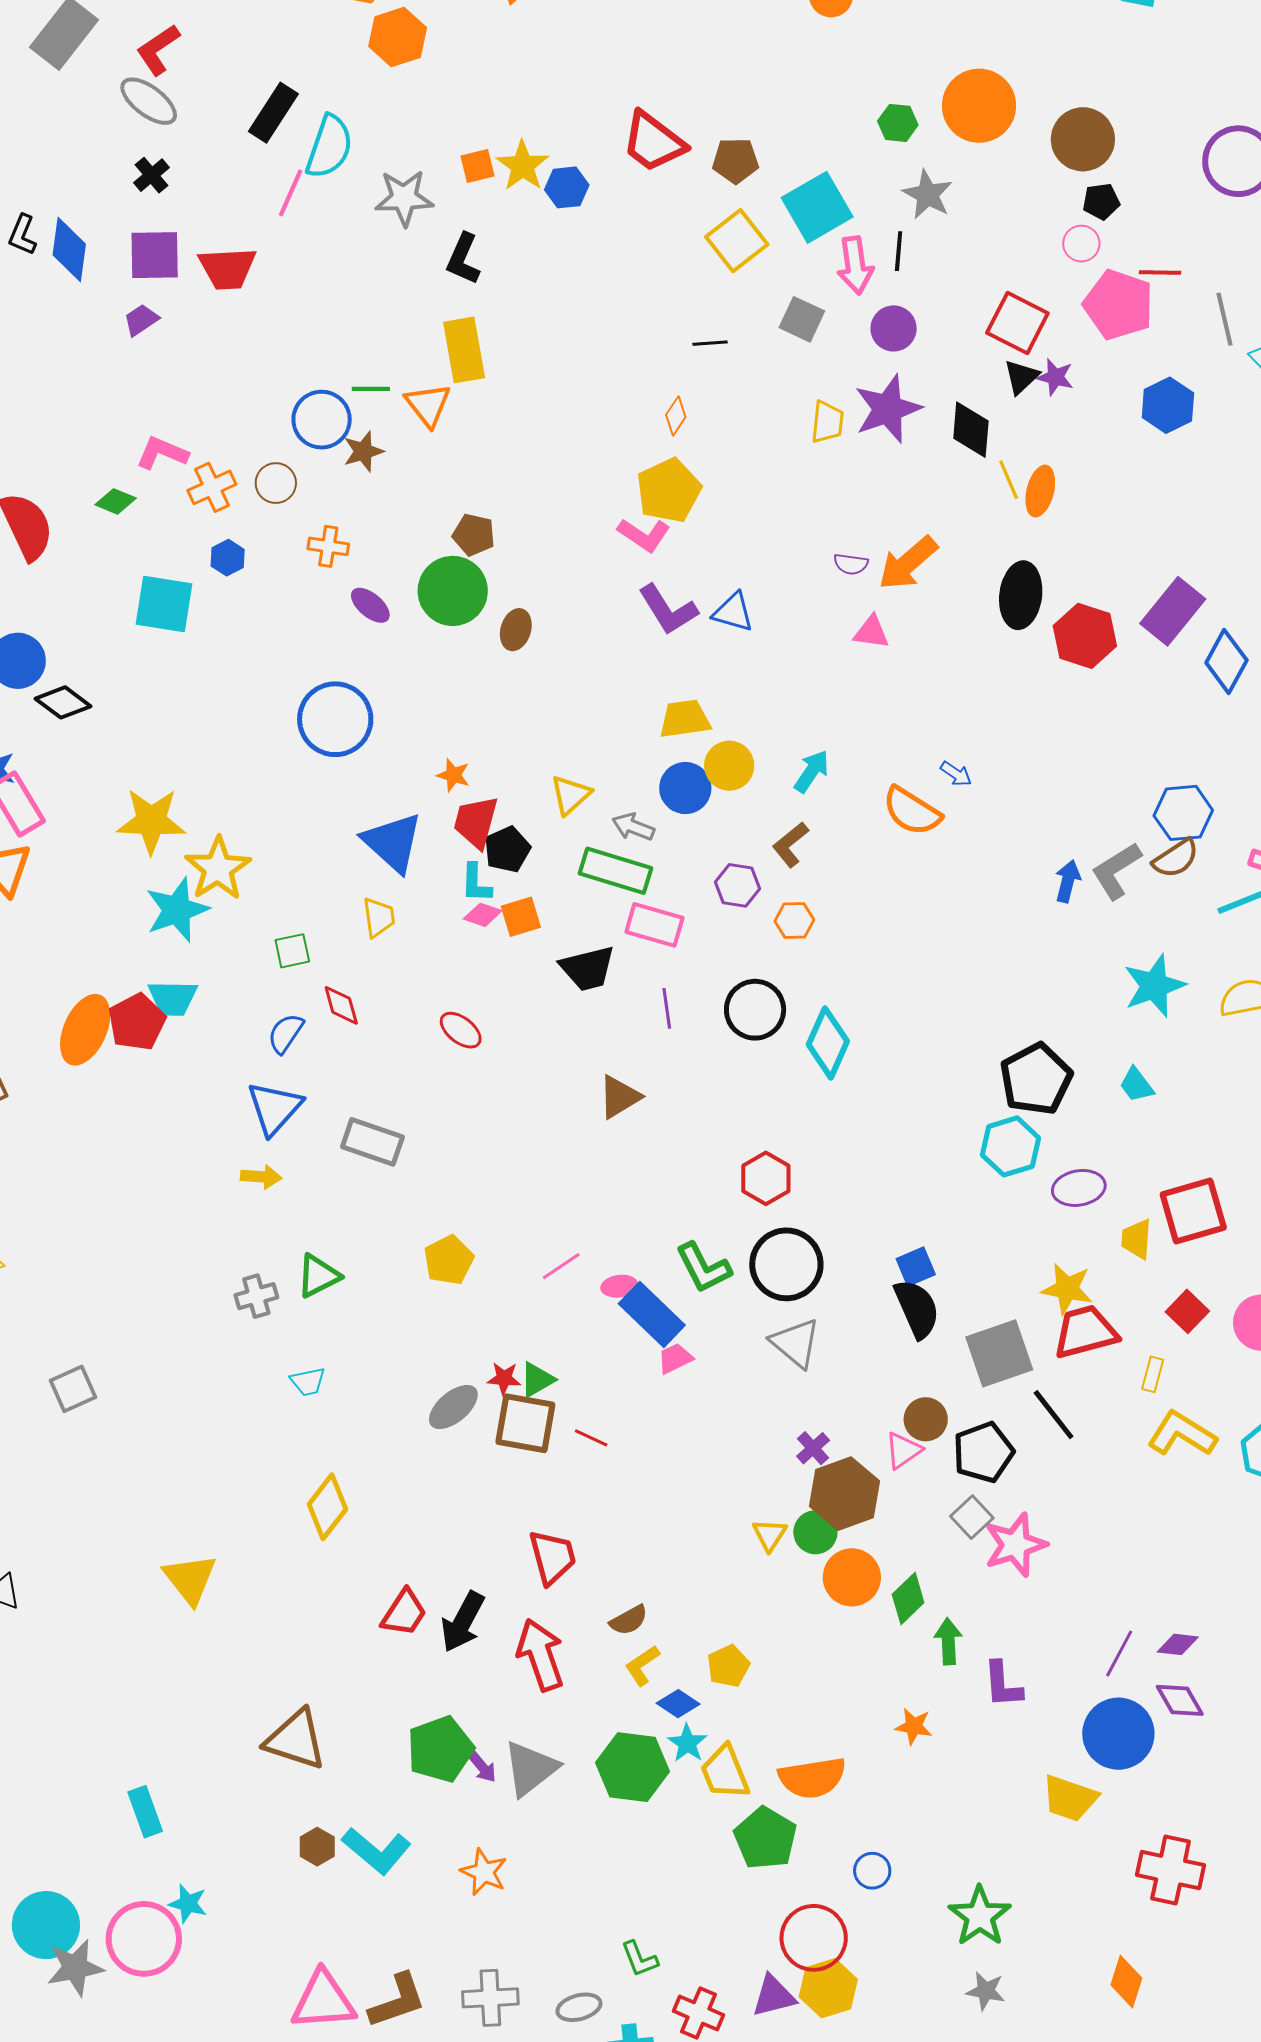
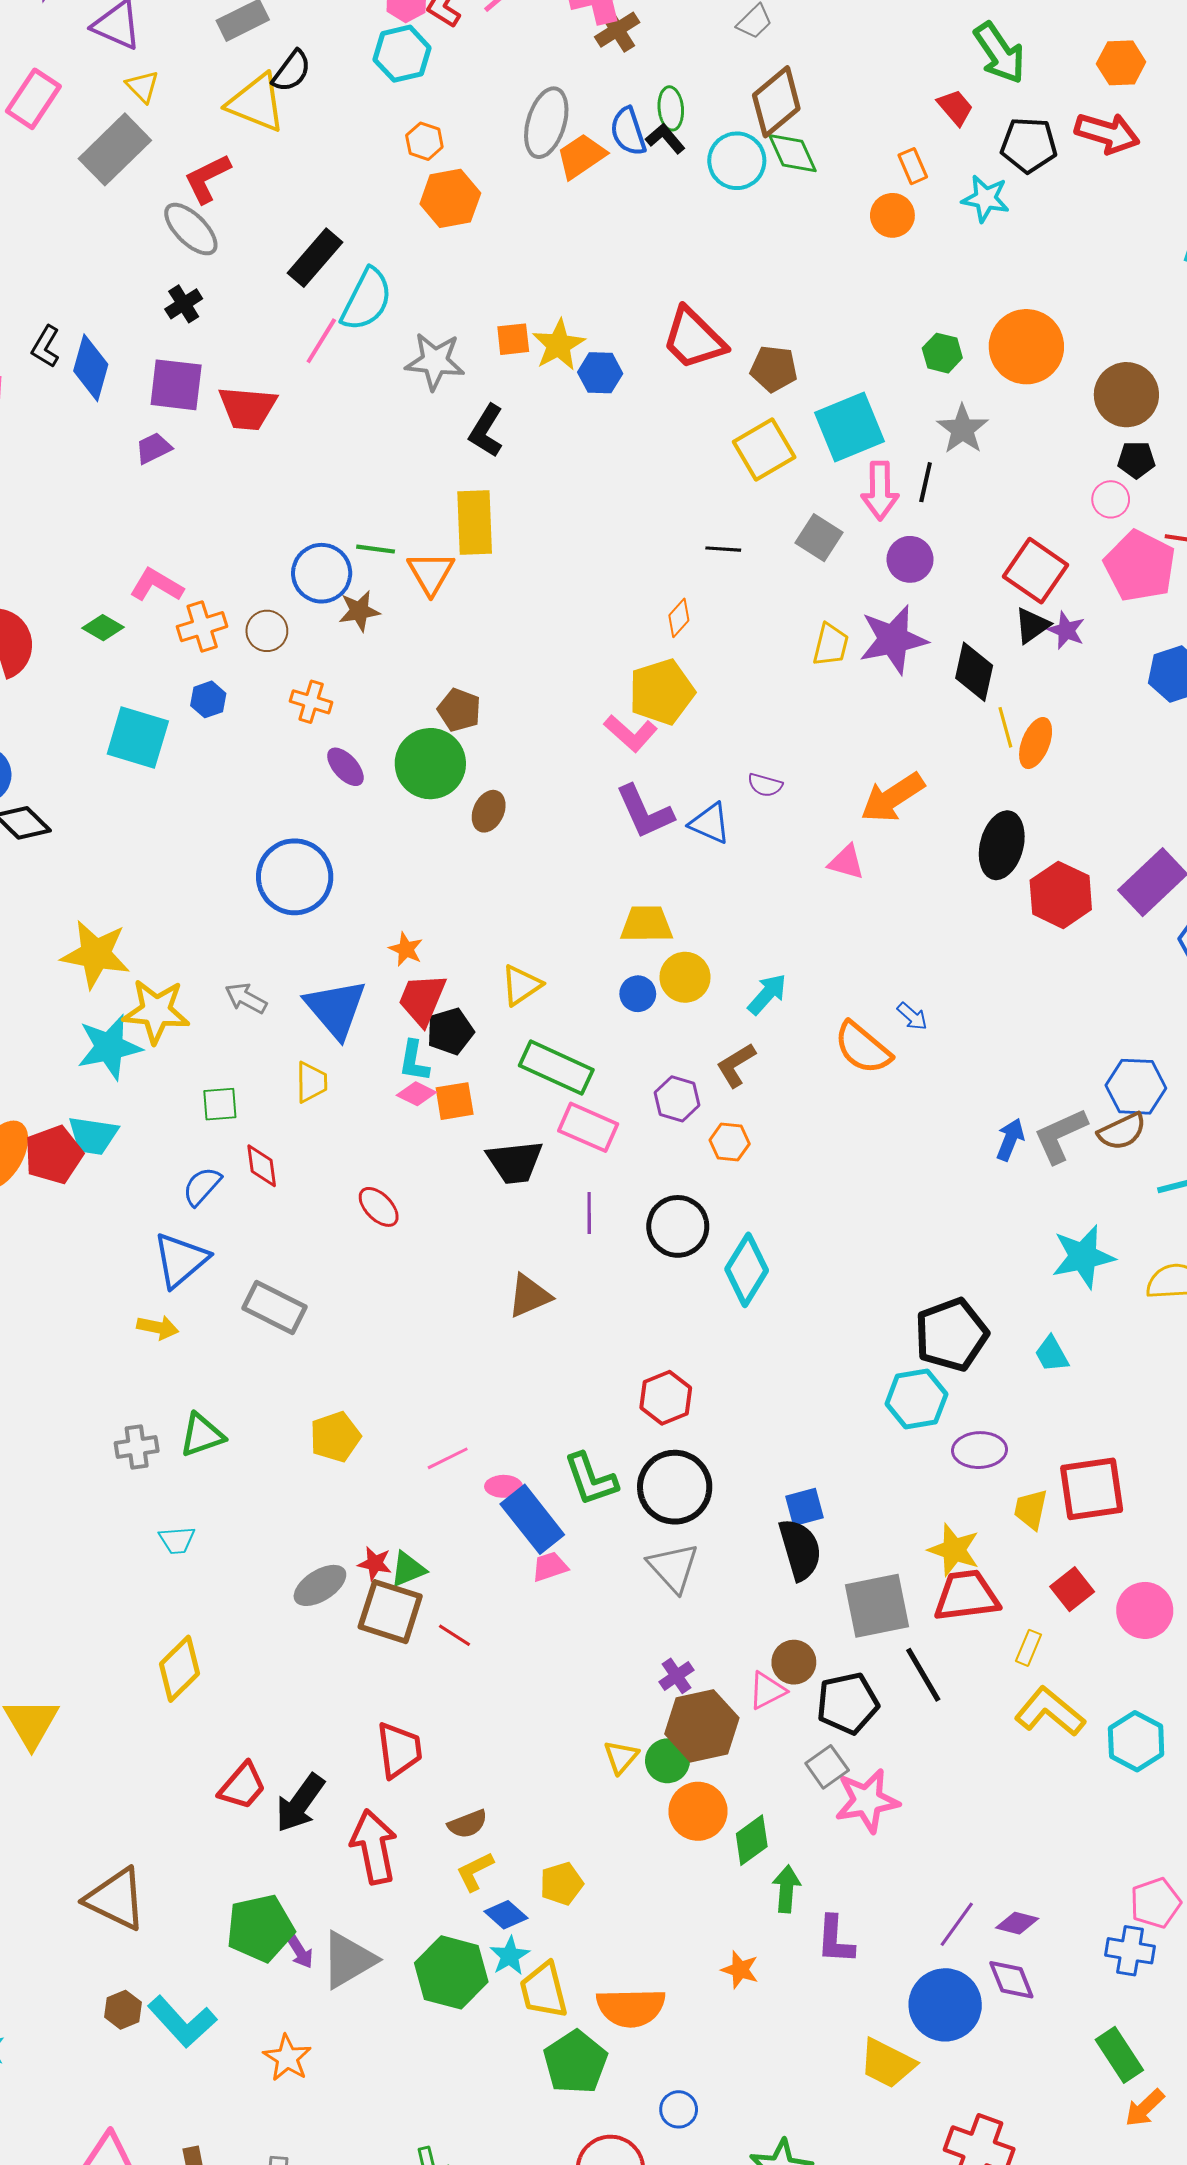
purple semicircle: (851, 564) -> (765, 785), moved
blue circle: (685, 788) -> (638, 994), size x0.7
gray arrow: (633, 827) -> (246, 998), moved
yellow star: (218, 869) -> (156, 1011), turned 30

